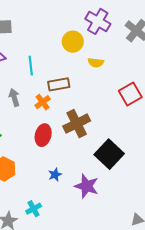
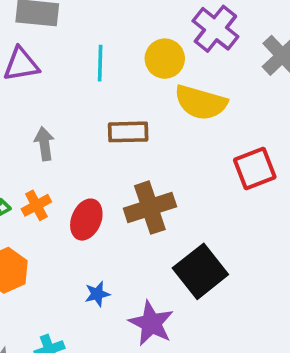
yellow semicircle: (96, 63) -> (201, 103), size x1.8
cyan line: (31, 66) -> (100, 63), moved
orange cross: (43, 102) -> (36, 205), moved

